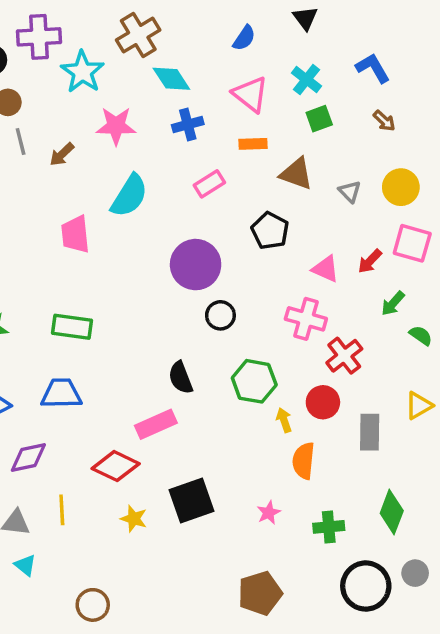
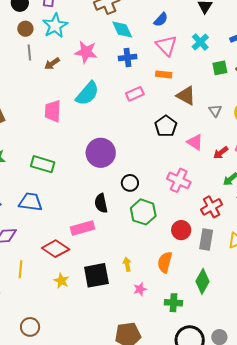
blue semicircle: (244, 38) -> (161, 20), moved
cyan star: (82, 72) -> (55, 26), moved
green square: (319, 119) -> (220, 68), moved
purple circle: (196, 265) -> (101, 153), moved
pink triangle: (326, 269) -> (195, 142), moved
black circle: (220, 315) -> (130, 183), moved
red cross: (344, 356) -> (211, 207), moved
yellow arrow: (284, 420) -> (127, 264), moved
gray rectangle: (370, 432) -> (206, 239), moved
green diamond: (392, 512) -> (203, 281), moved

